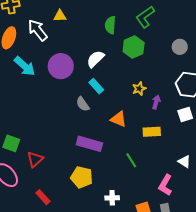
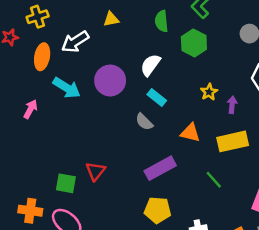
yellow triangle: (60, 16) -> (111, 19), moved
white arrow: (38, 30) -> (75, 42), turned -75
yellow rectangle: (152, 132) -> (233, 141), size x1.4
purple rectangle: (89, 144) -> (160, 168), turned -35
red triangle: (35, 159) -> (96, 171), moved

